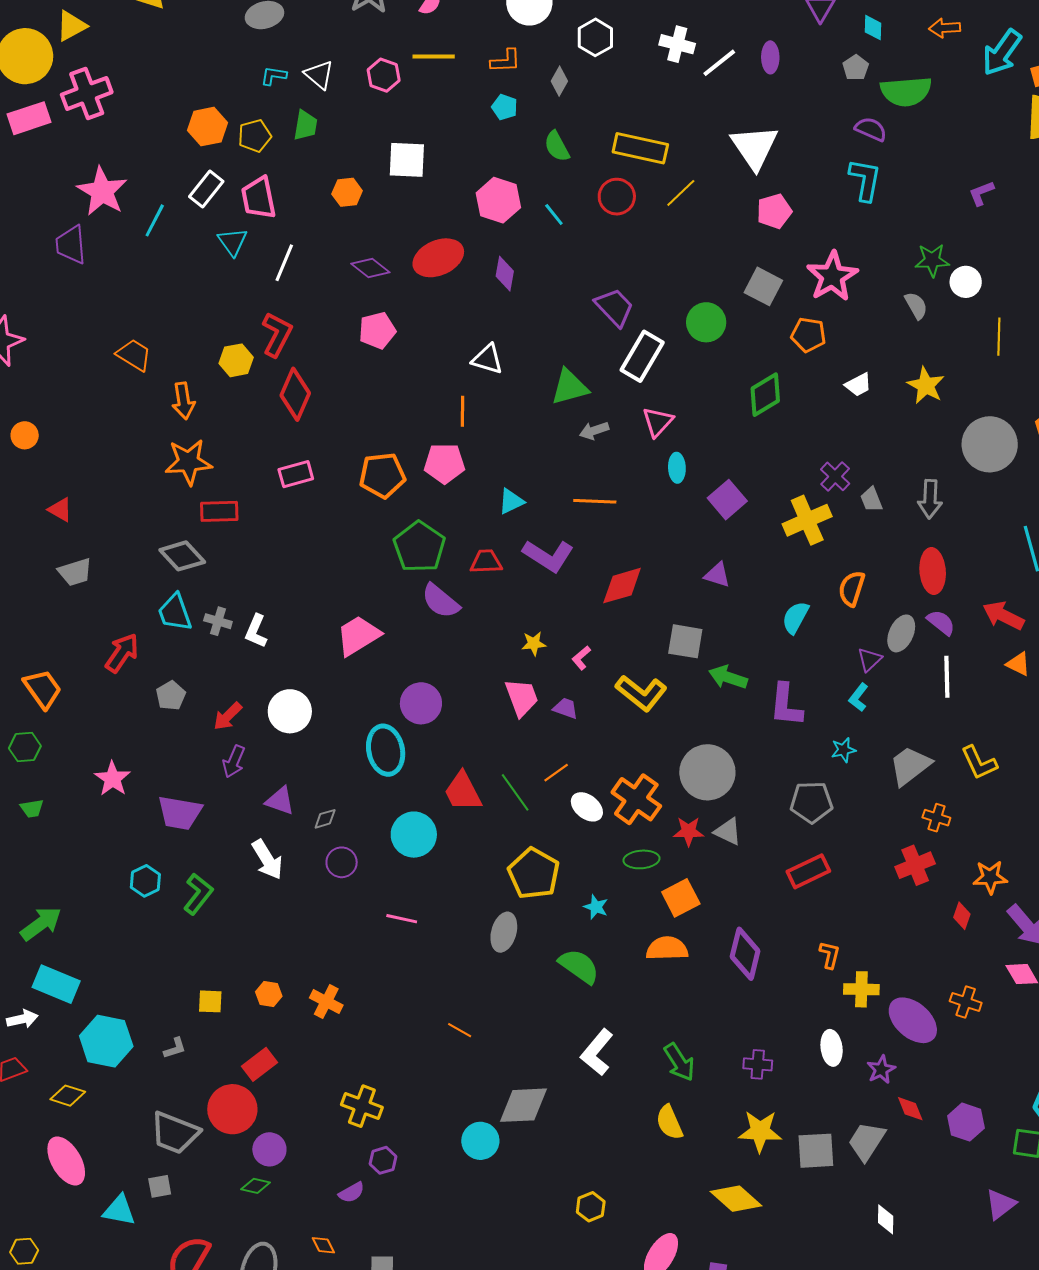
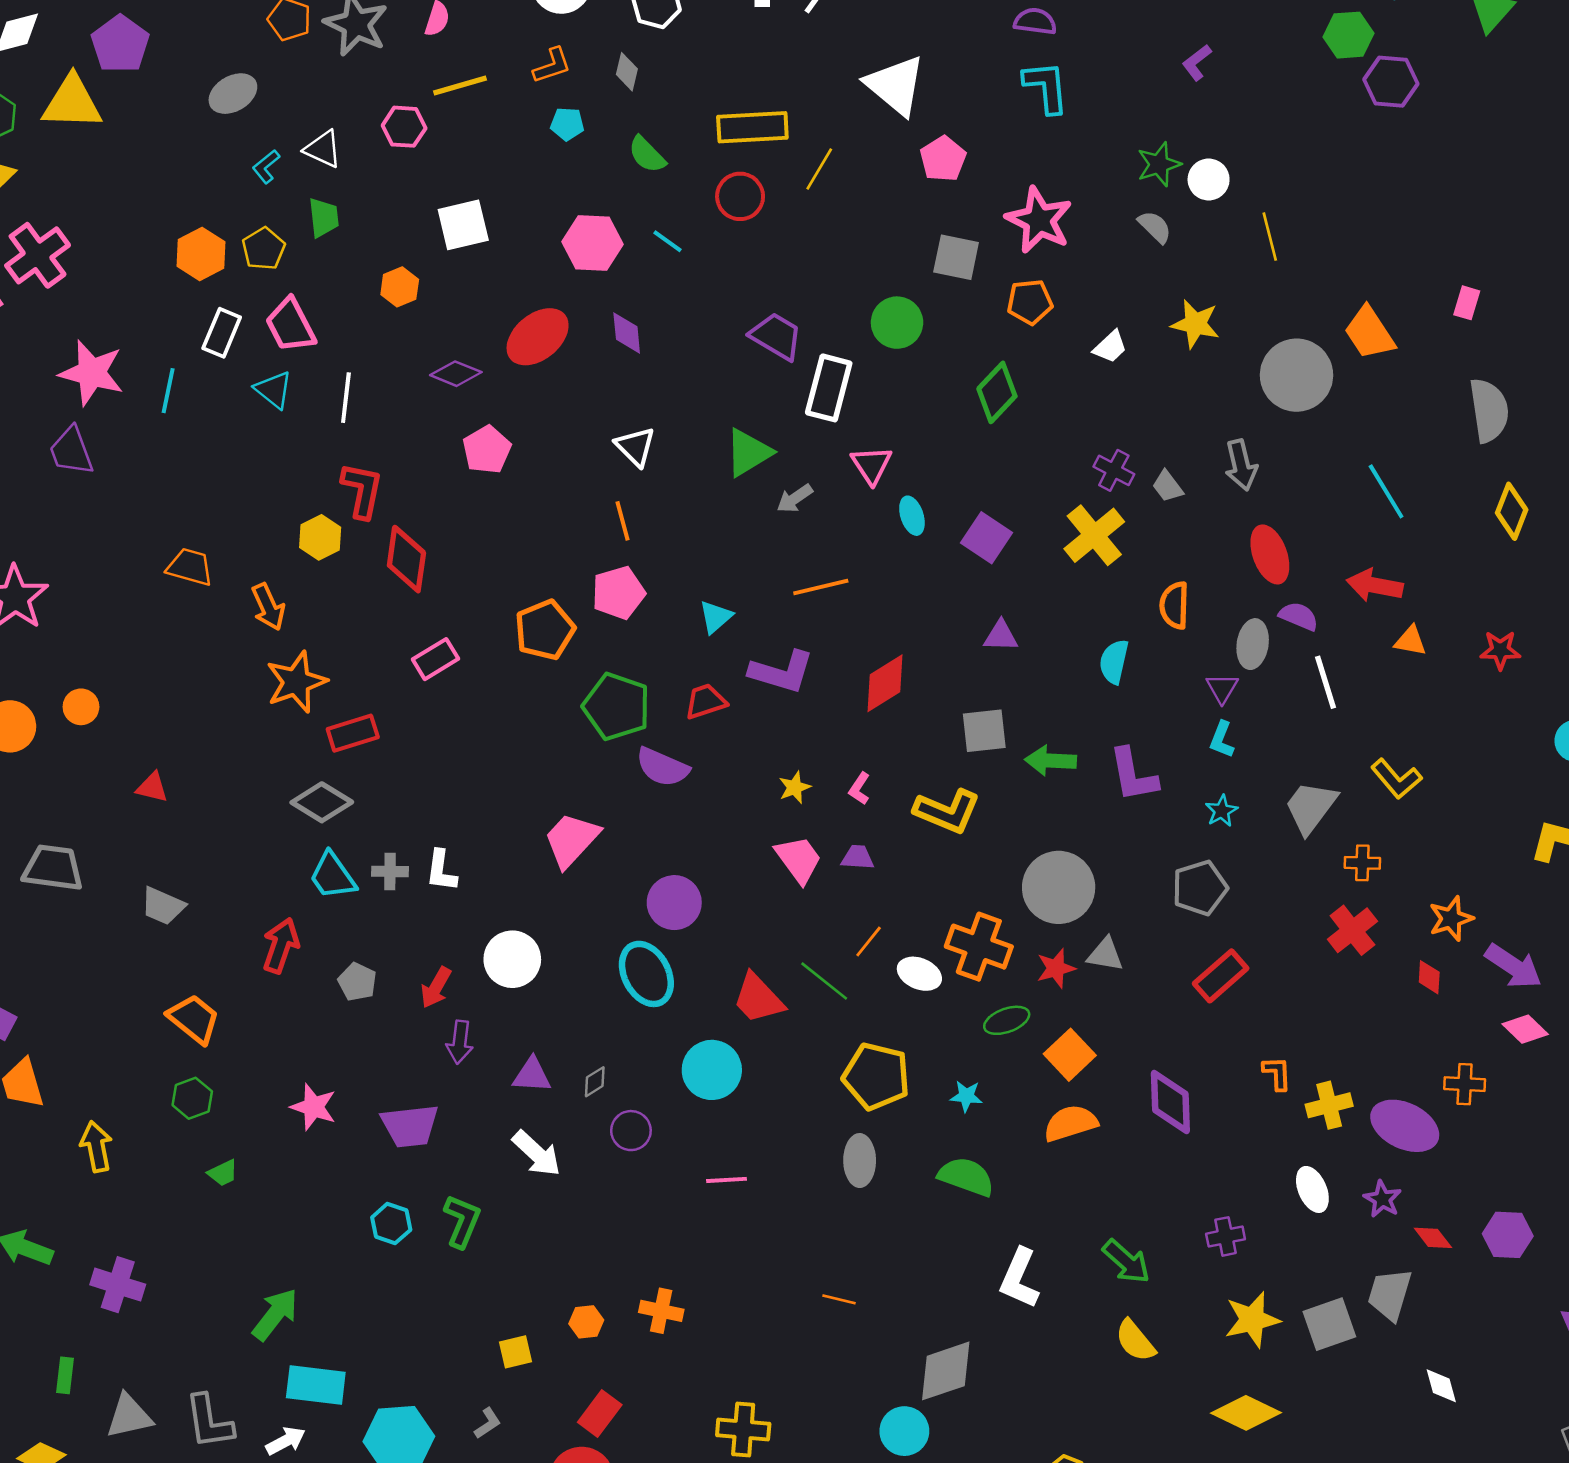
cyan L-shape: (274, 76) -> (266, 167), turned -32
white triangle: (487, 359) -> (635, 446), turned 44
gray trapezoid: (75, 572) -> (163, 906), moved, turned 57

